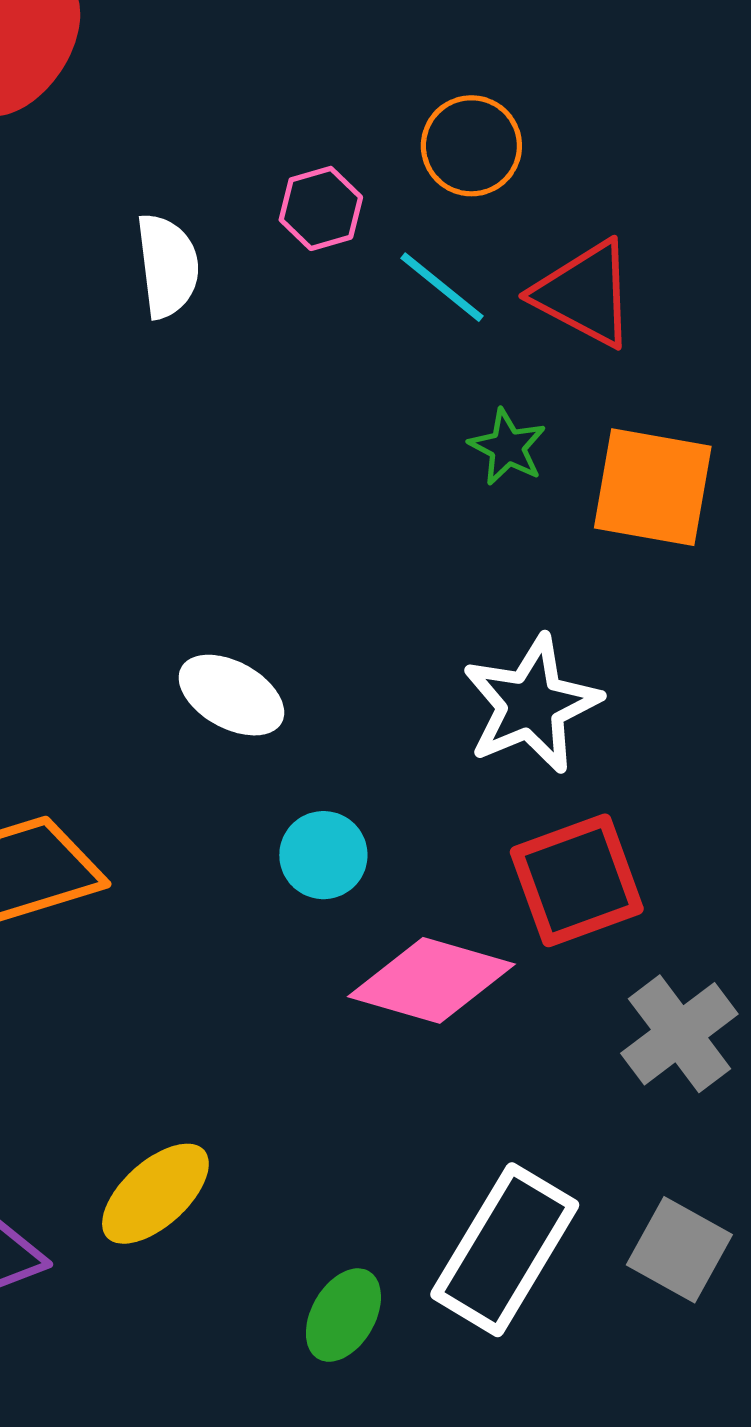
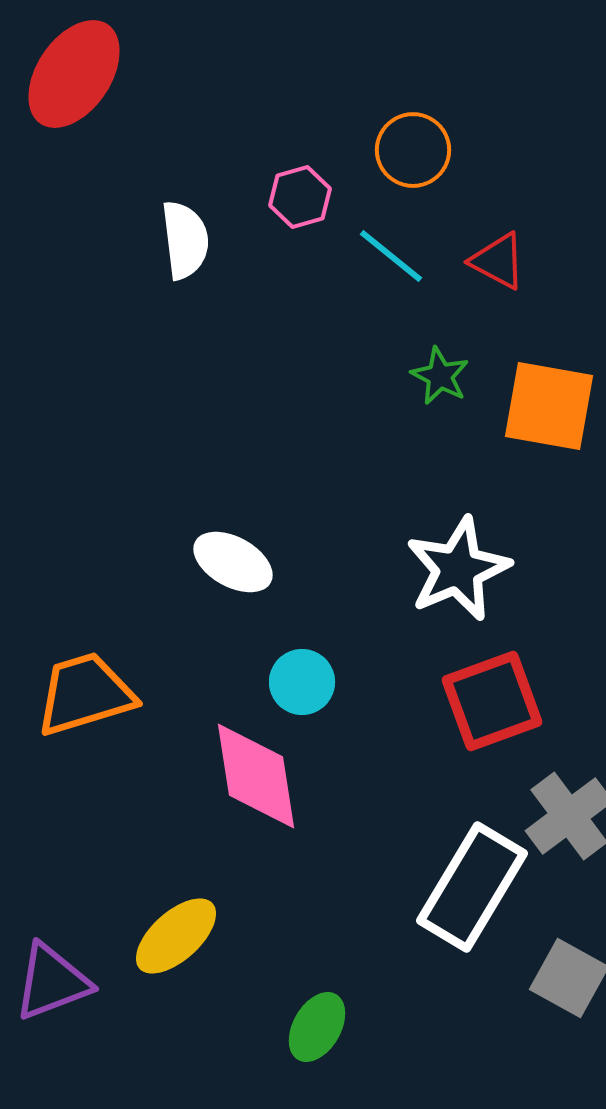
red triangle: (585, 294) -> (498, 261), size x0.7
pink diamond: (431, 980) -> (256, 776), moved, turned 65
white rectangle: (505, 1250) -> (472, 887), moved

